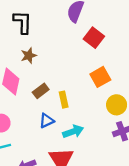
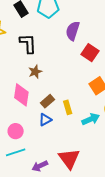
blue triangle: (47, 121) -> (45, 120), moved
cyan arrow: (73, 132) -> (91, 119), moved

